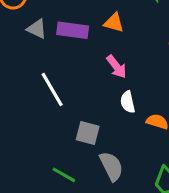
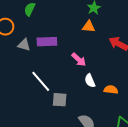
orange triangle: (114, 23) -> (89, 26), moved
gray square: (88, 133) -> (60, 100), moved

